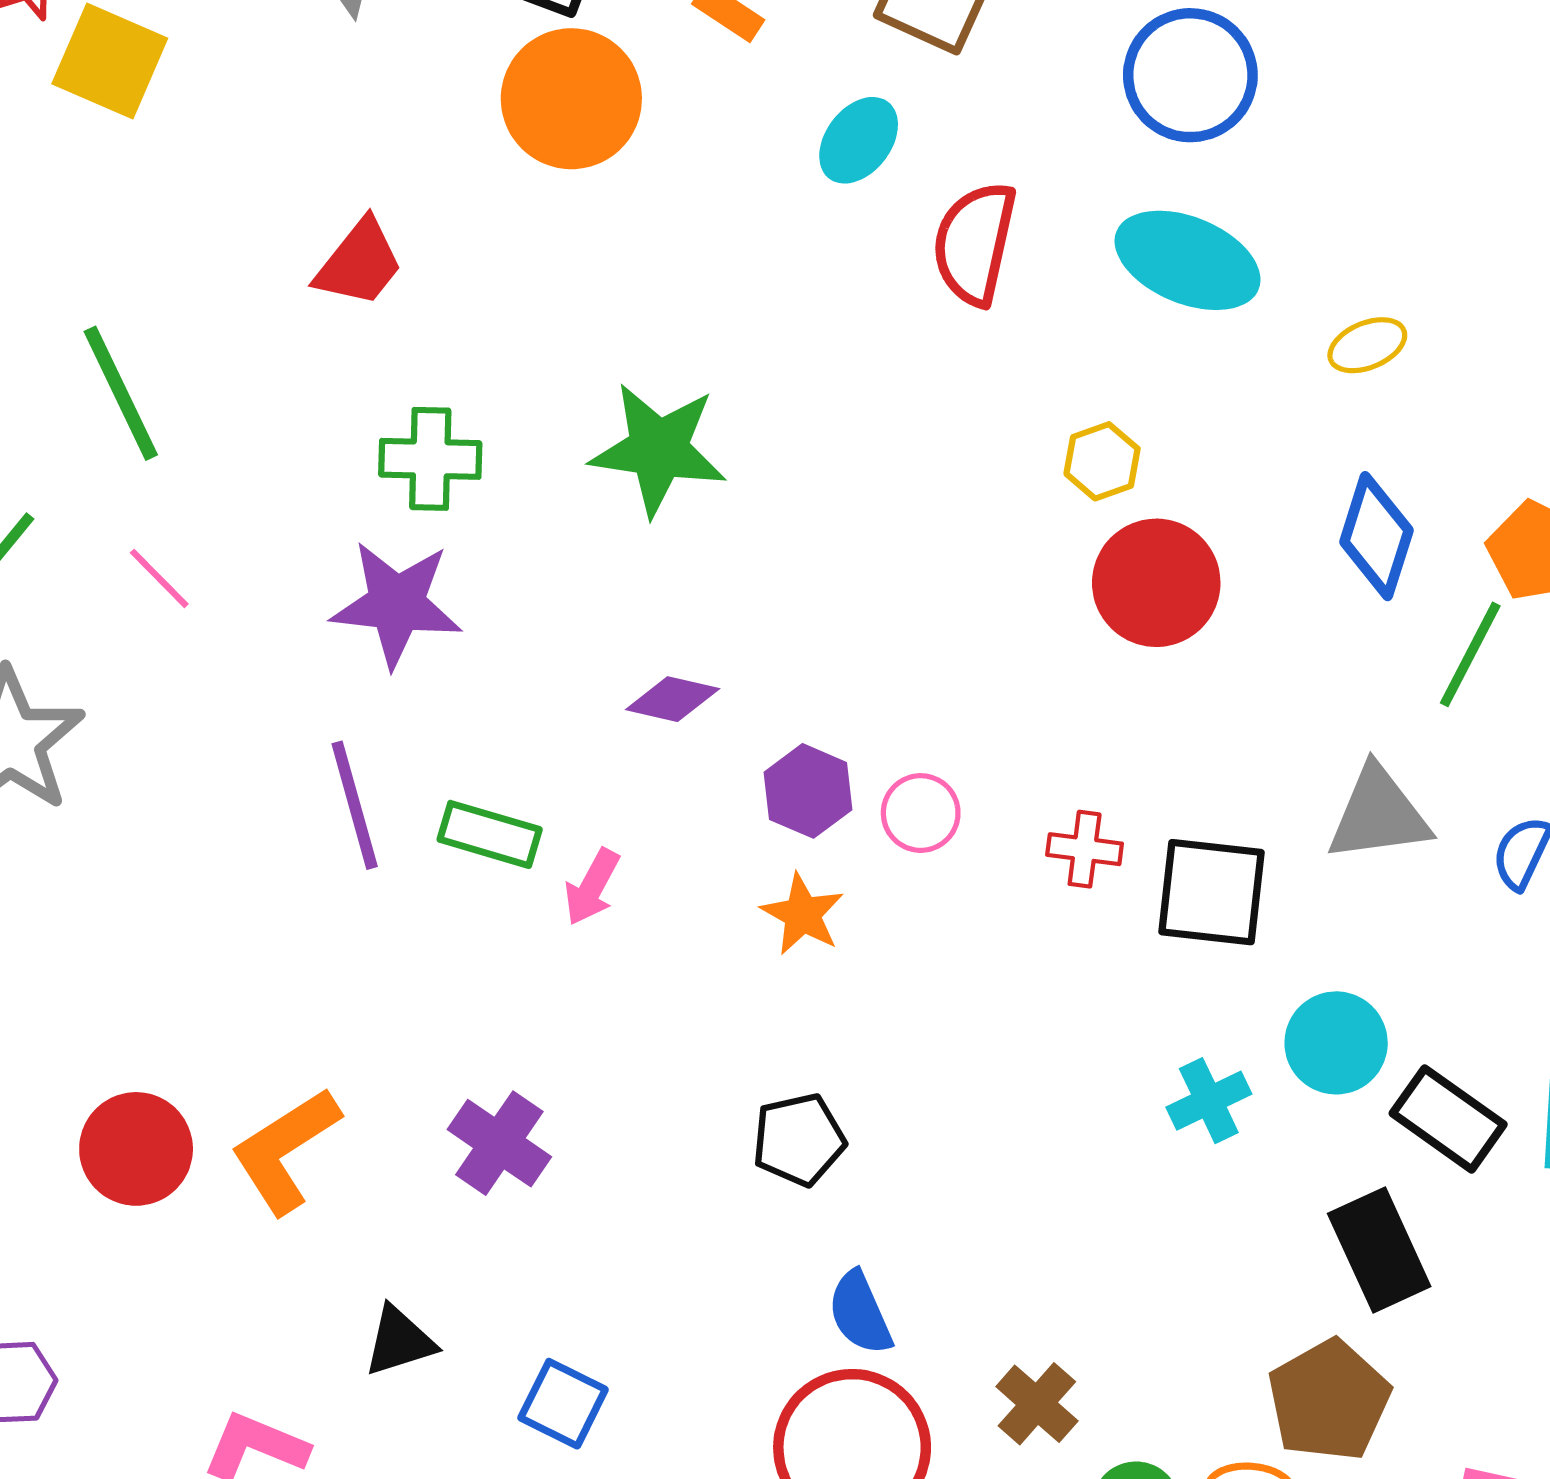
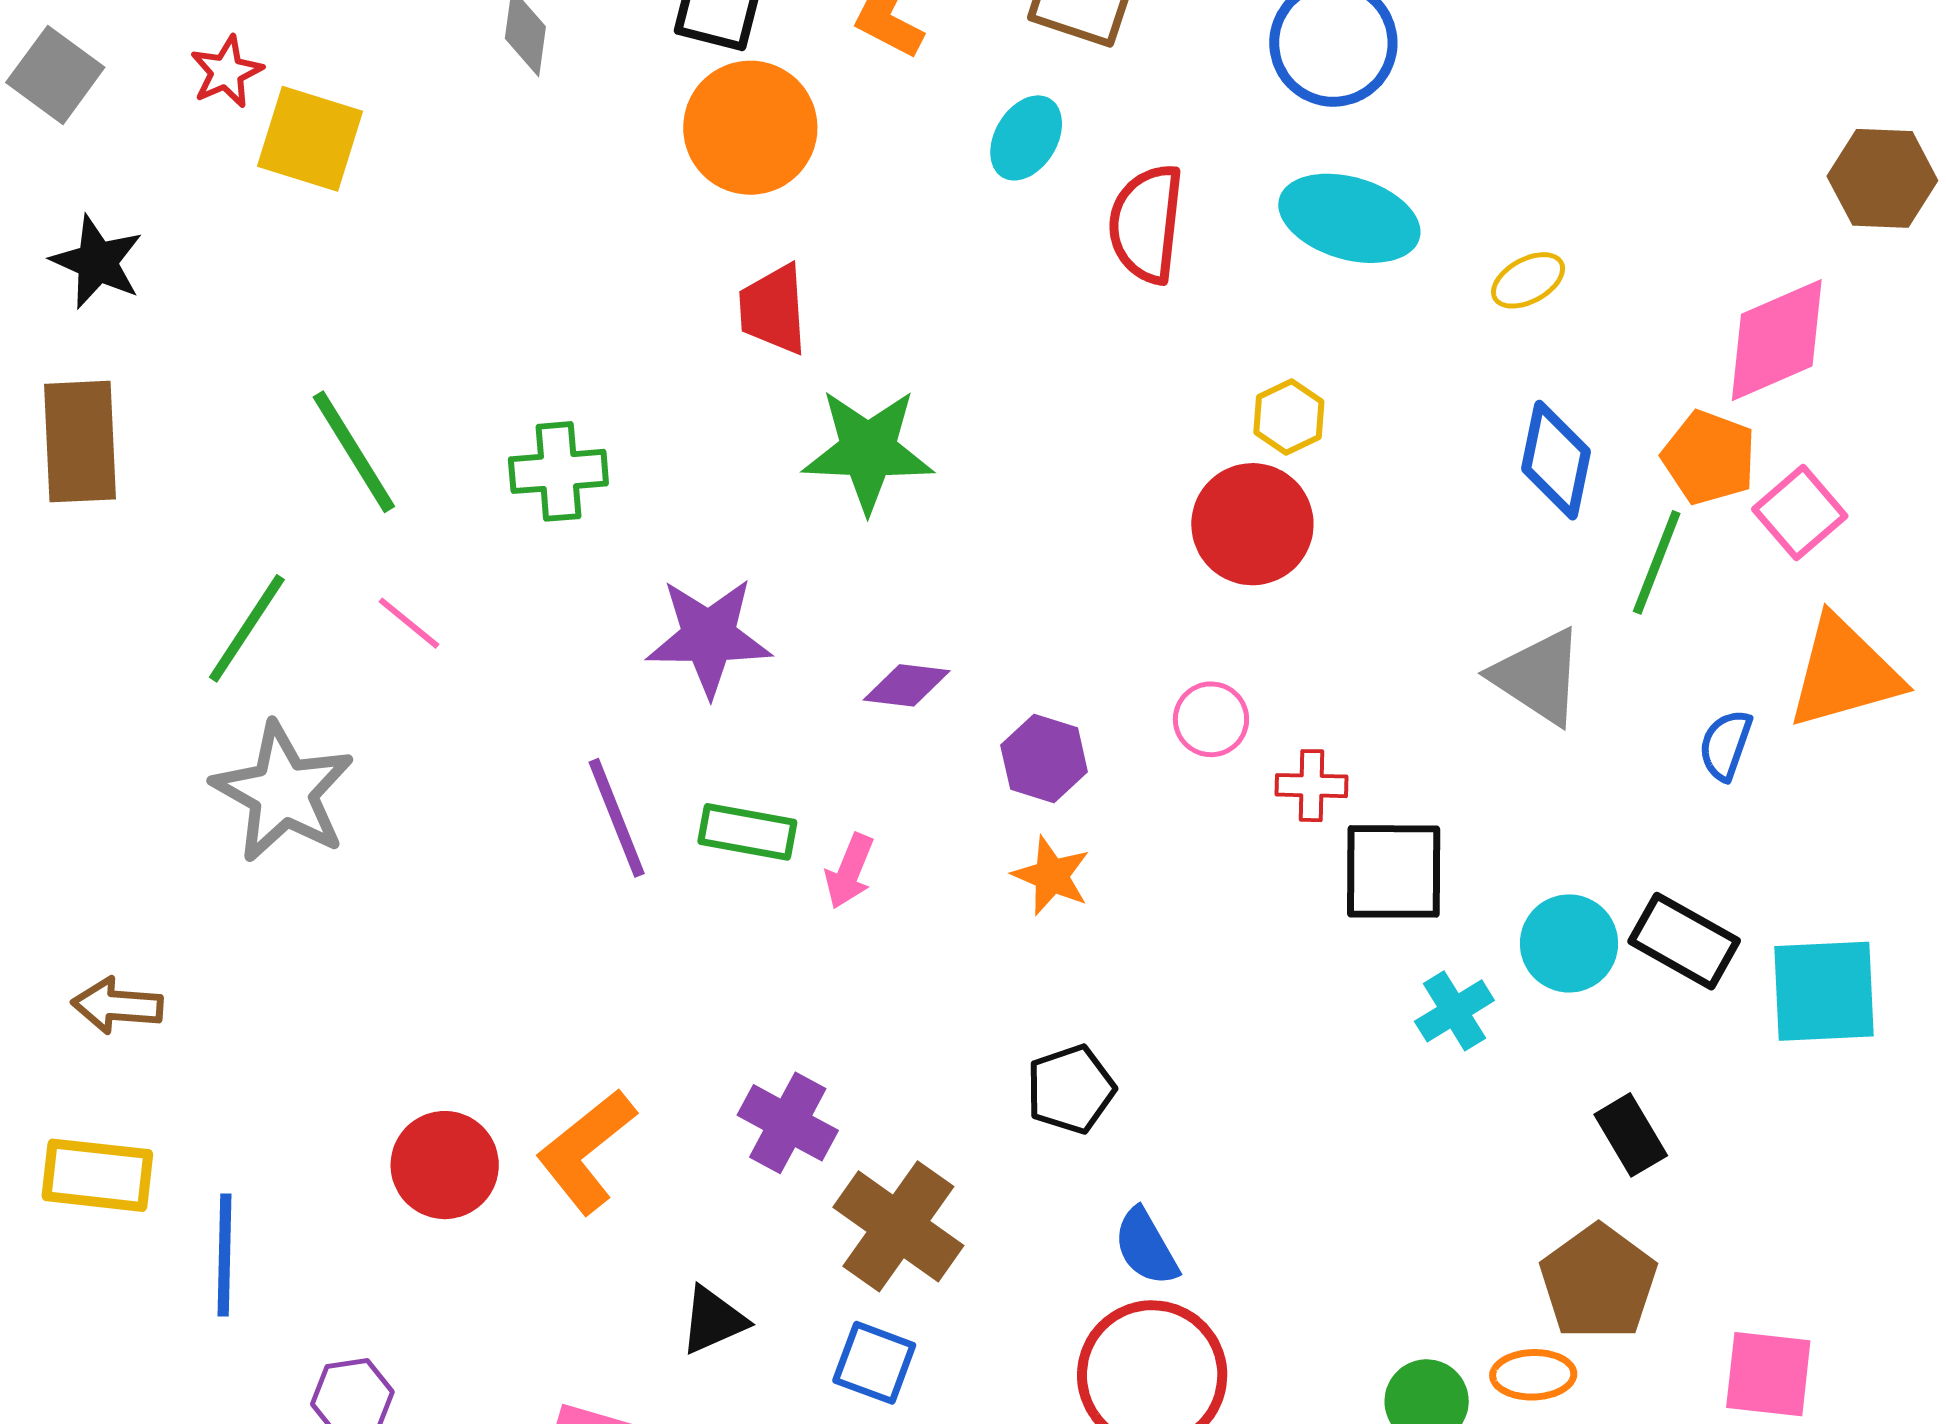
red trapezoid: (359, 263) -> (773, 309), moved, turned 144
green cross: (430, 459) -> (558, 471), moved
red circle: (1156, 583) -> (1252, 524), moved
purple star: (397, 604) -> (709, 637), moved
pink circle: (921, 813) -> (1211, 719), moved
gray triangle: (1379, 814) -> (1538, 677), moved, turned 47
black square: (1211, 892) -> (1394, 871), moved
black rectangle: (1448, 1119) -> (1684, 941), moved
black rectangle: (1379, 1250) -> (1631, 1135), size x0.7
brown cross: (1037, 1404) -> (898, 1226), moved, size x1.6

